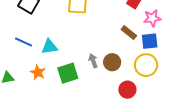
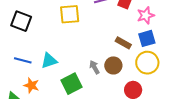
brown rectangle: (129, 33) -> (123, 43), moved
orange star: (38, 72) -> (31, 85), moved

